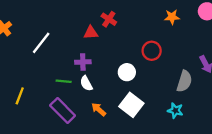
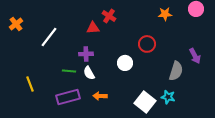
yellow line: (20, 96) -> (30, 84), turned -42
white square: (131, 105) -> (145, 102), moved
orange arrow: (99, 109) -> (100, 96), turned -40
purple rectangle: (63, 111) -> (68, 97), turned -60

